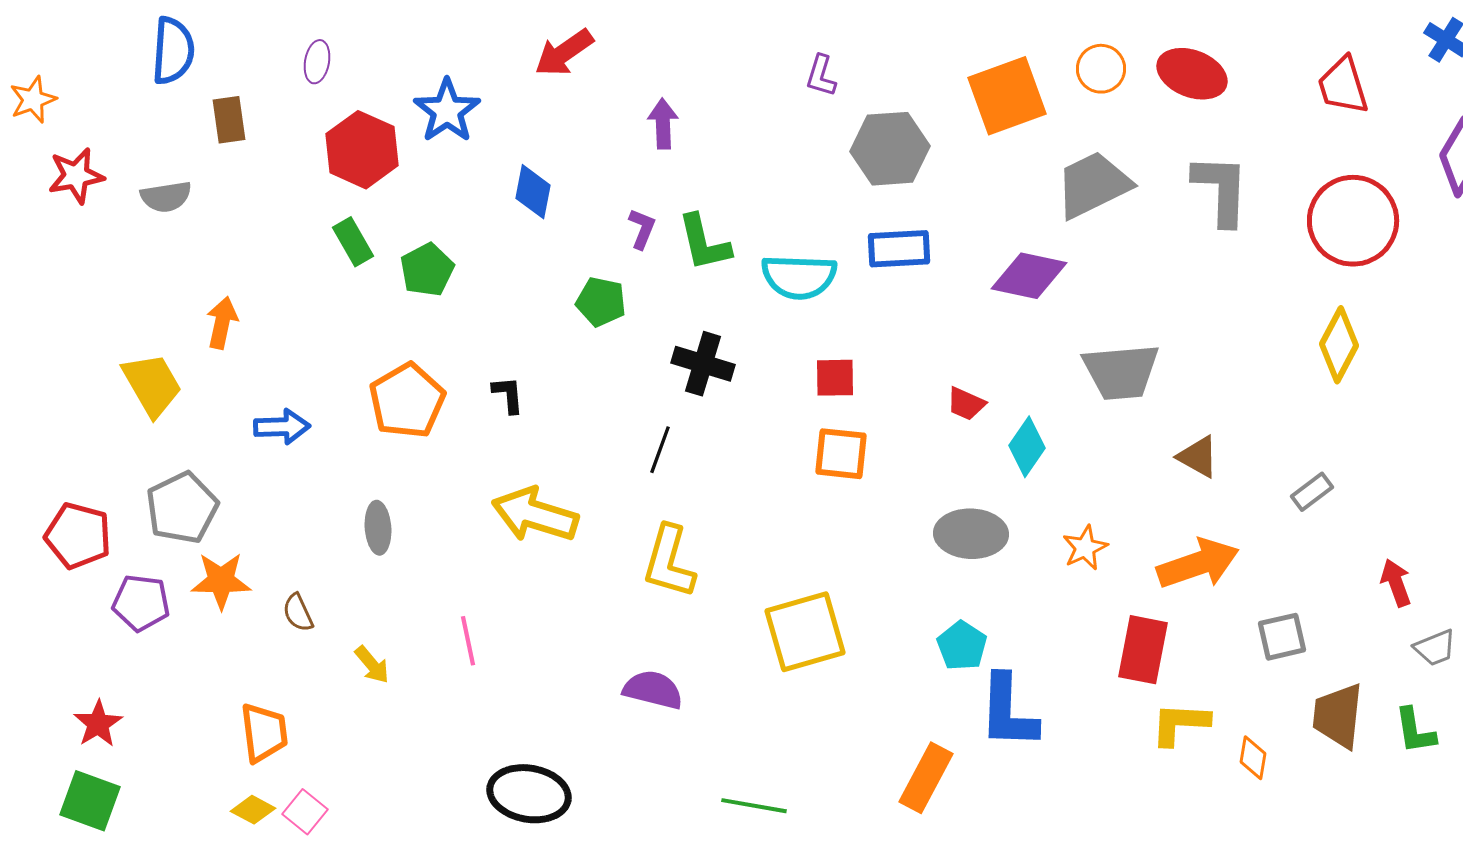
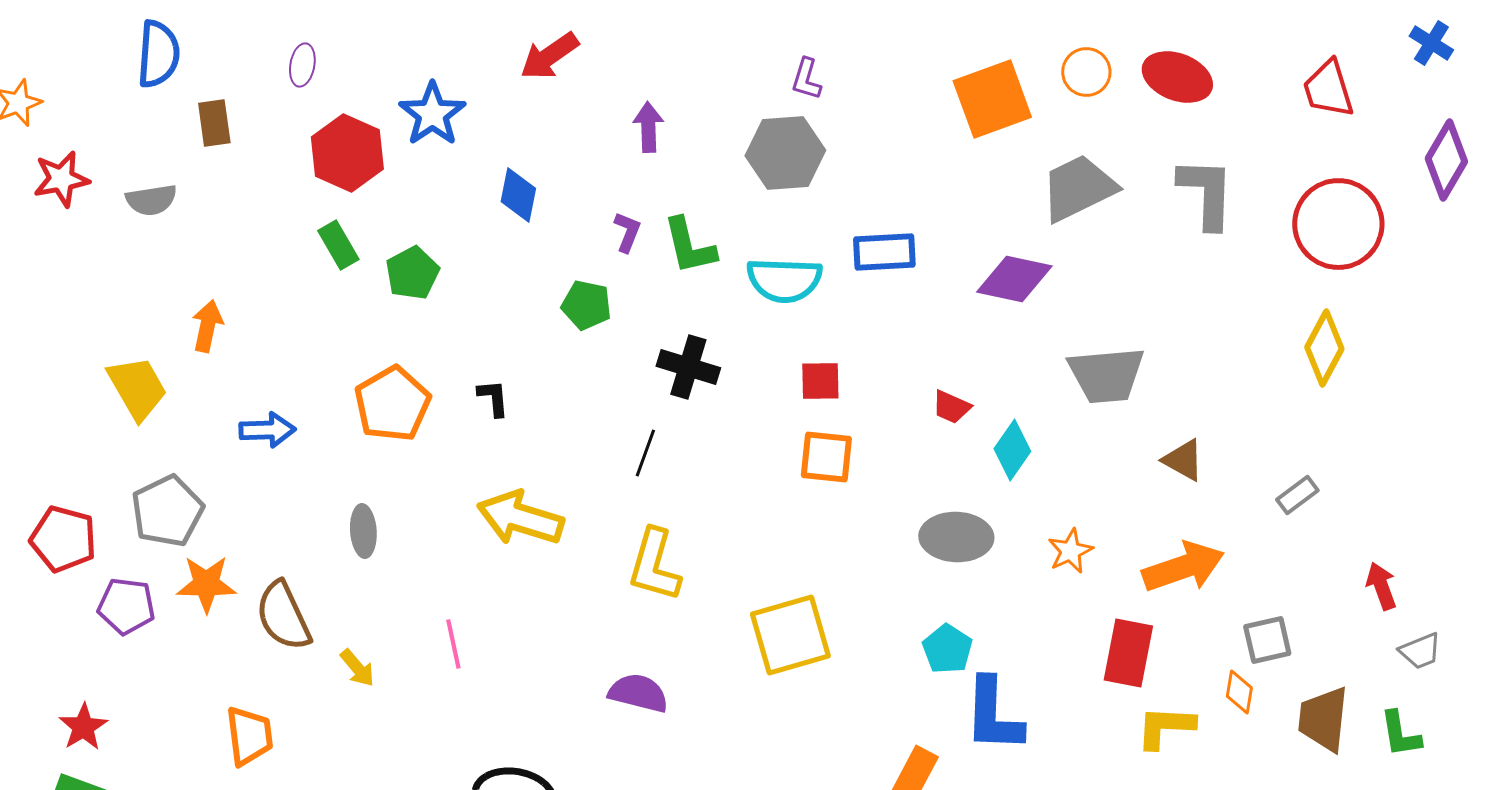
gray hexagon: (890, 149) -> (785, 153), moved
brown semicircle: (298, 613) -> (283, 616), size x1.8
orange diamond: (1253, 758) -> (1239, 692), moved

